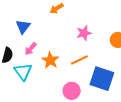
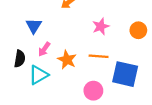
orange line: (79, 60) -> (99, 56), turned 36
cyan triangle: (23, 72) -> (38, 75), turned 42

